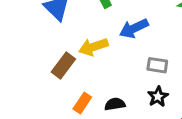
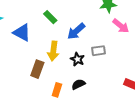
yellow arrow: (93, 47) -> (53, 51), turned -48
black star: (158, 97) -> (77, 59), moved

